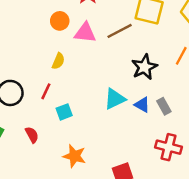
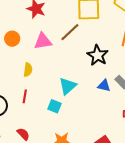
orange circle: (60, 21) -> (12, 39), moved
cyan triangle: (115, 99) -> (68, 86), moved
cyan square: (64, 112) -> (55, 106), moved, turned -32

